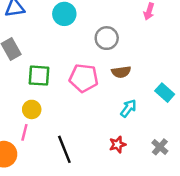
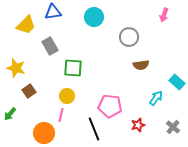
pink pentagon: (84, 78) -> (110, 106), moved
cyan arrow: (128, 108) -> (156, 98), moved

